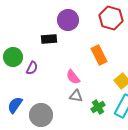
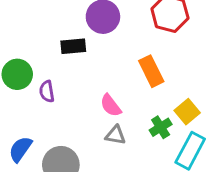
purple semicircle: (32, 68) -> (47, 91), turned 144
green cross: (98, 107) -> (161, 127), moved

